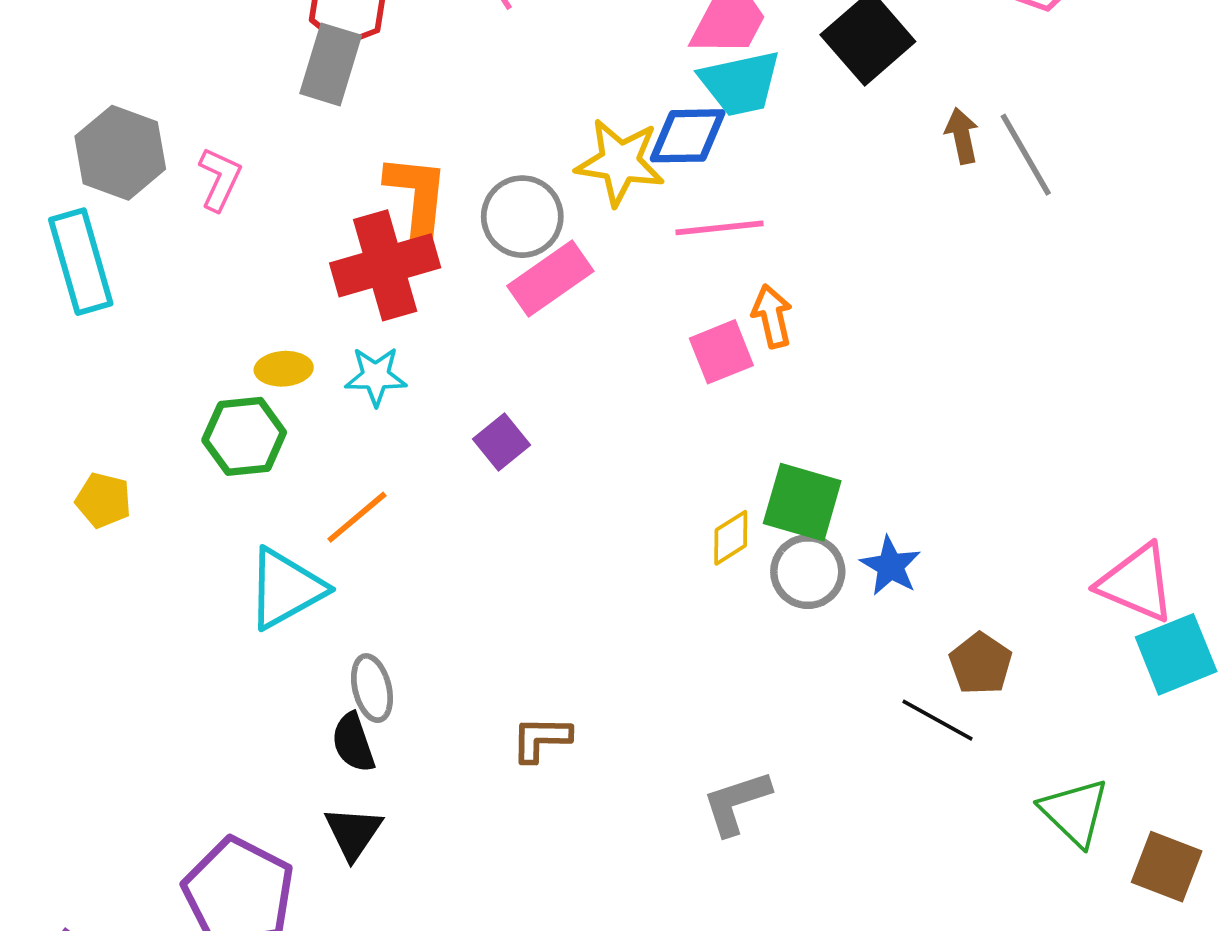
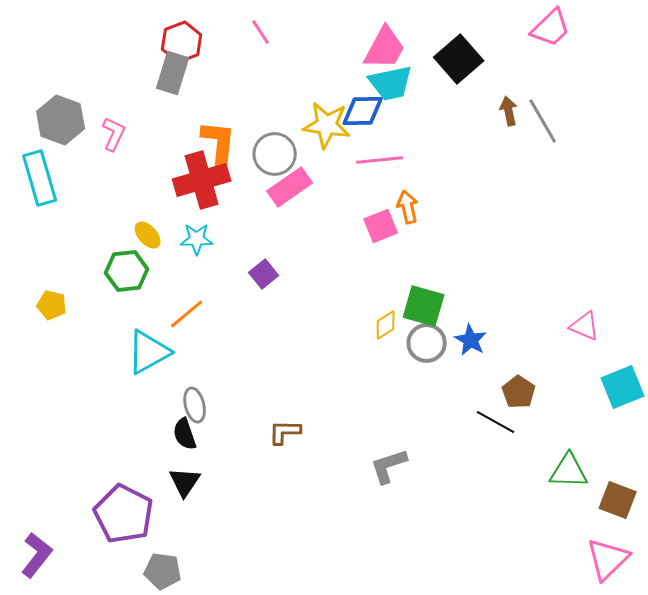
yellow ellipse: (284, 369) -> (148, 235), turned 52
pink triangle: (1137, 583) -> (585, 326), moved, size x0.7
green triangle: (1075, 812) -> (569, 471), turned -42

